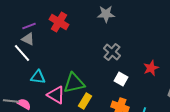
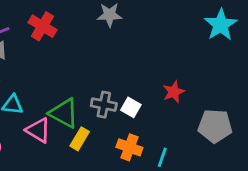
gray cross: (112, 52) -> (104, 105), moved, turned -30
green triangle: (74, 83) -> (64, 113), turned 40

